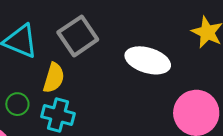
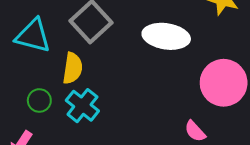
cyan cross: (58, 115) -> (82, 106), turned 32

